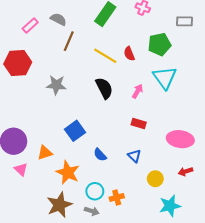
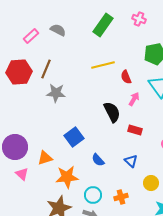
brown line: (69, 41) -> (46, 69), moved
red semicircle: (129, 54) -> (126, 77), moved
yellow line: (105, 56) -> (103, 65), turned -45
black semicircle: (104, 88) -> (112, 112), moved
orange star: (68, 172) -> (67, 177), turned -30
orange cross: (117, 197) -> (121, 197), moved

